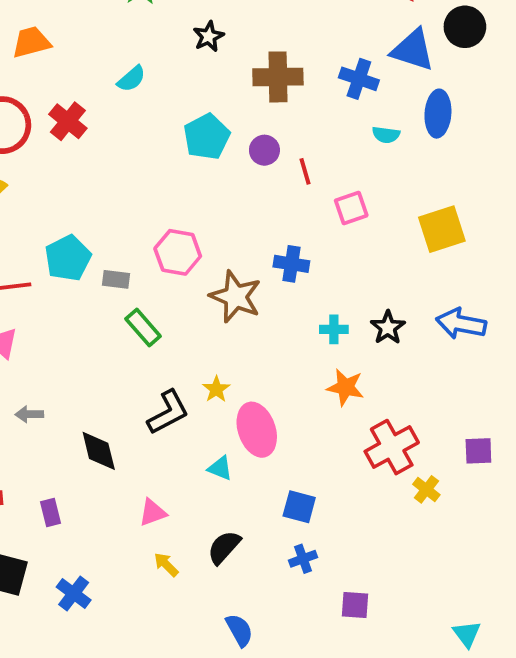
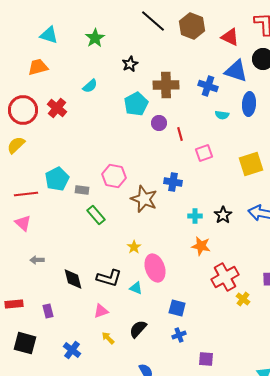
cyan pentagon: (207, 137) -> (136, 104), moved
black L-shape: (168, 412) -> (109, 278), moved, turned 45
blue cross: (74, 594) -> (72, 350), moved

